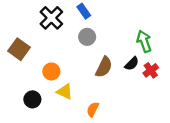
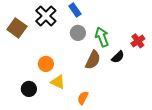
green arrow: (144, 41) -> (102, 37), moved
brown square: (19, 49) -> (17, 28), moved
red cross: (151, 70) -> (138, 41), moved

